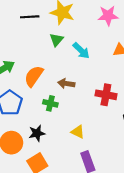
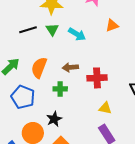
black line: (30, 17) -> (28, 30), moved
red cross: (106, 95) -> (97, 78), moved
yellow triangle: (78, 132) -> (105, 108), moved

